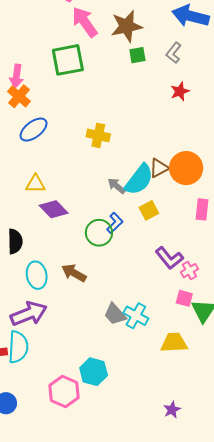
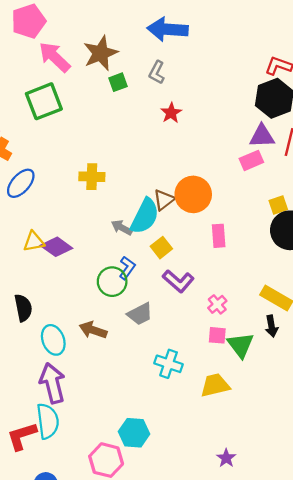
purple diamond: (54, 209) -> (56, 247), moved
purple L-shape: (169, 258) -> (178, 281), moved
purple arrow: (29, 314) -> (52, 383), turned -72
gray trapezoid: (115, 314) -> (140, 314), moved, turned -65

